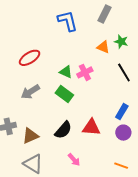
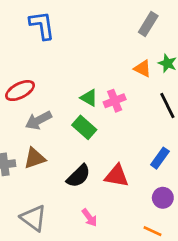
blue L-shape: (68, 21) -> (42, 25), moved
red ellipse: (30, 58) -> (20, 91), moved
purple circle: (123, 133) -> (163, 198), moved
brown triangle: (30, 136) -> (35, 158), moved

